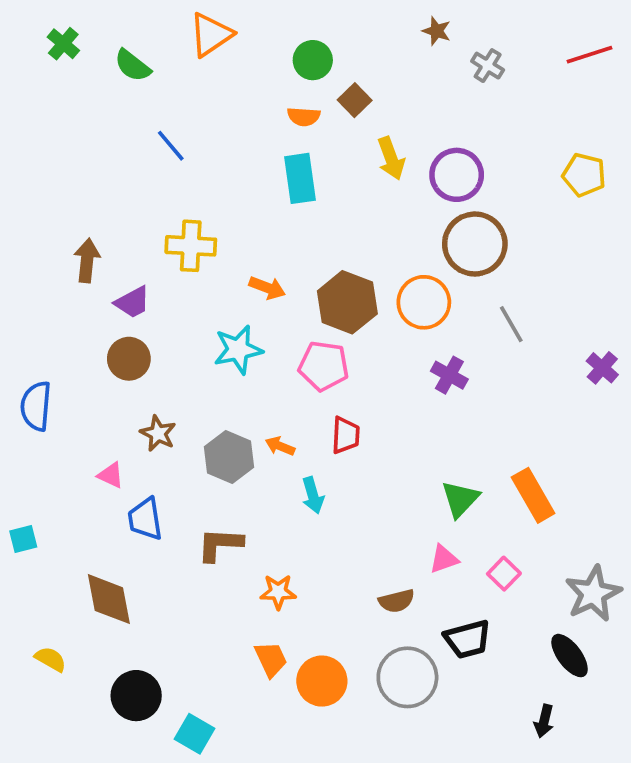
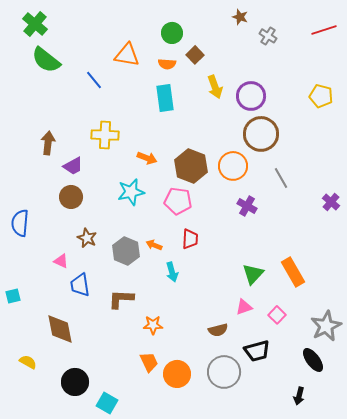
orange triangle: (211, 35) -> (127, 55), moved, turned 44
green cross: (63, 44) -> (35, 24), size x1.4
green semicircle: (132, 66) -> (46, 60), moved, size x1.4

